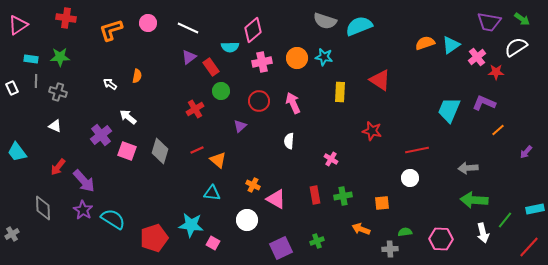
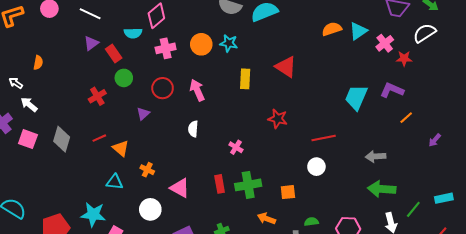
white arrow: (110, 84) -> (16, 83), moved
orange cross: (253, 185) -> (147, 170), moved
green cross: (343, 196) -> (248, 185), size x1.4

